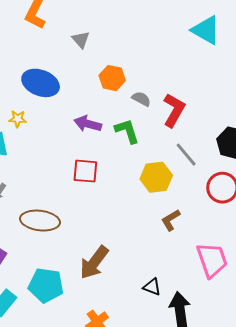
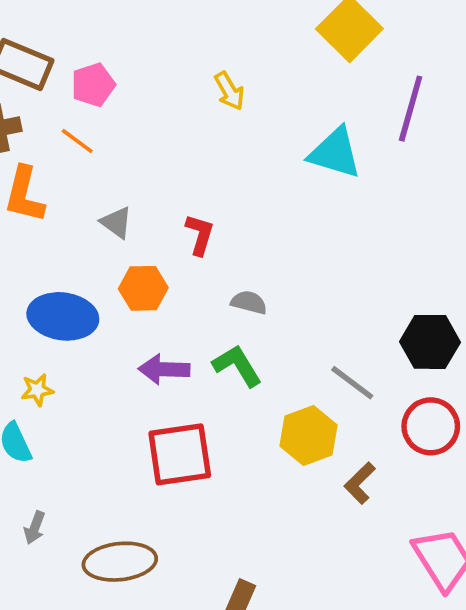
orange hexagon: (112, 78) -> (143, 288), moved
red L-shape: (174, 110) -> (200, 235), moved, size x0.7
red square: (85, 171) -> (180, 454), size x1.4
brown L-shape: (171, 220) -> (360, 483), moved

